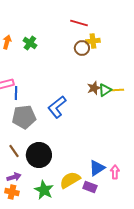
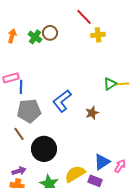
red line: (79, 23) -> (84, 17), turned 30
brown circle: (82, 48) -> (50, 33), moved
brown star: (94, 88) -> (92, 113), moved
brown line: (14, 151) -> (19, 134), moved
pink arrow: (115, 172) -> (120, 166), turned 32

